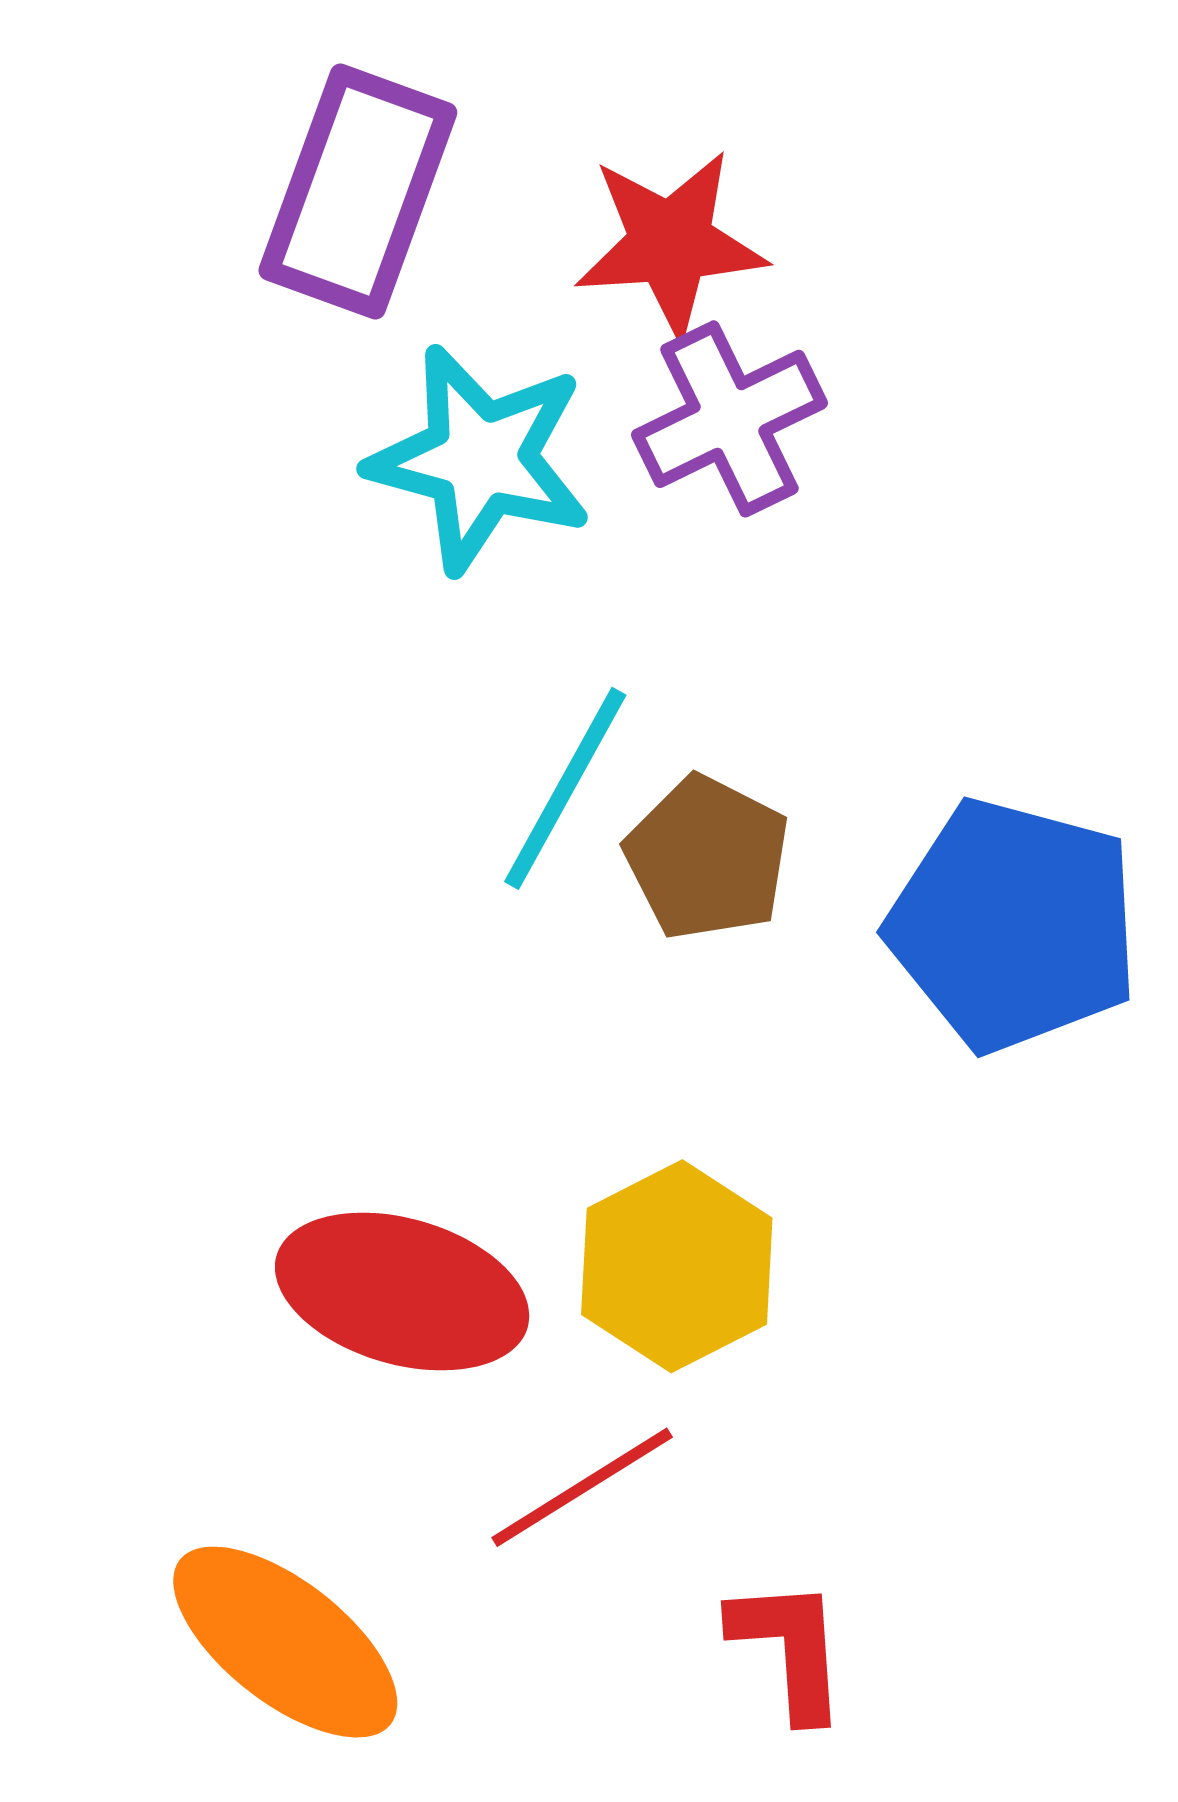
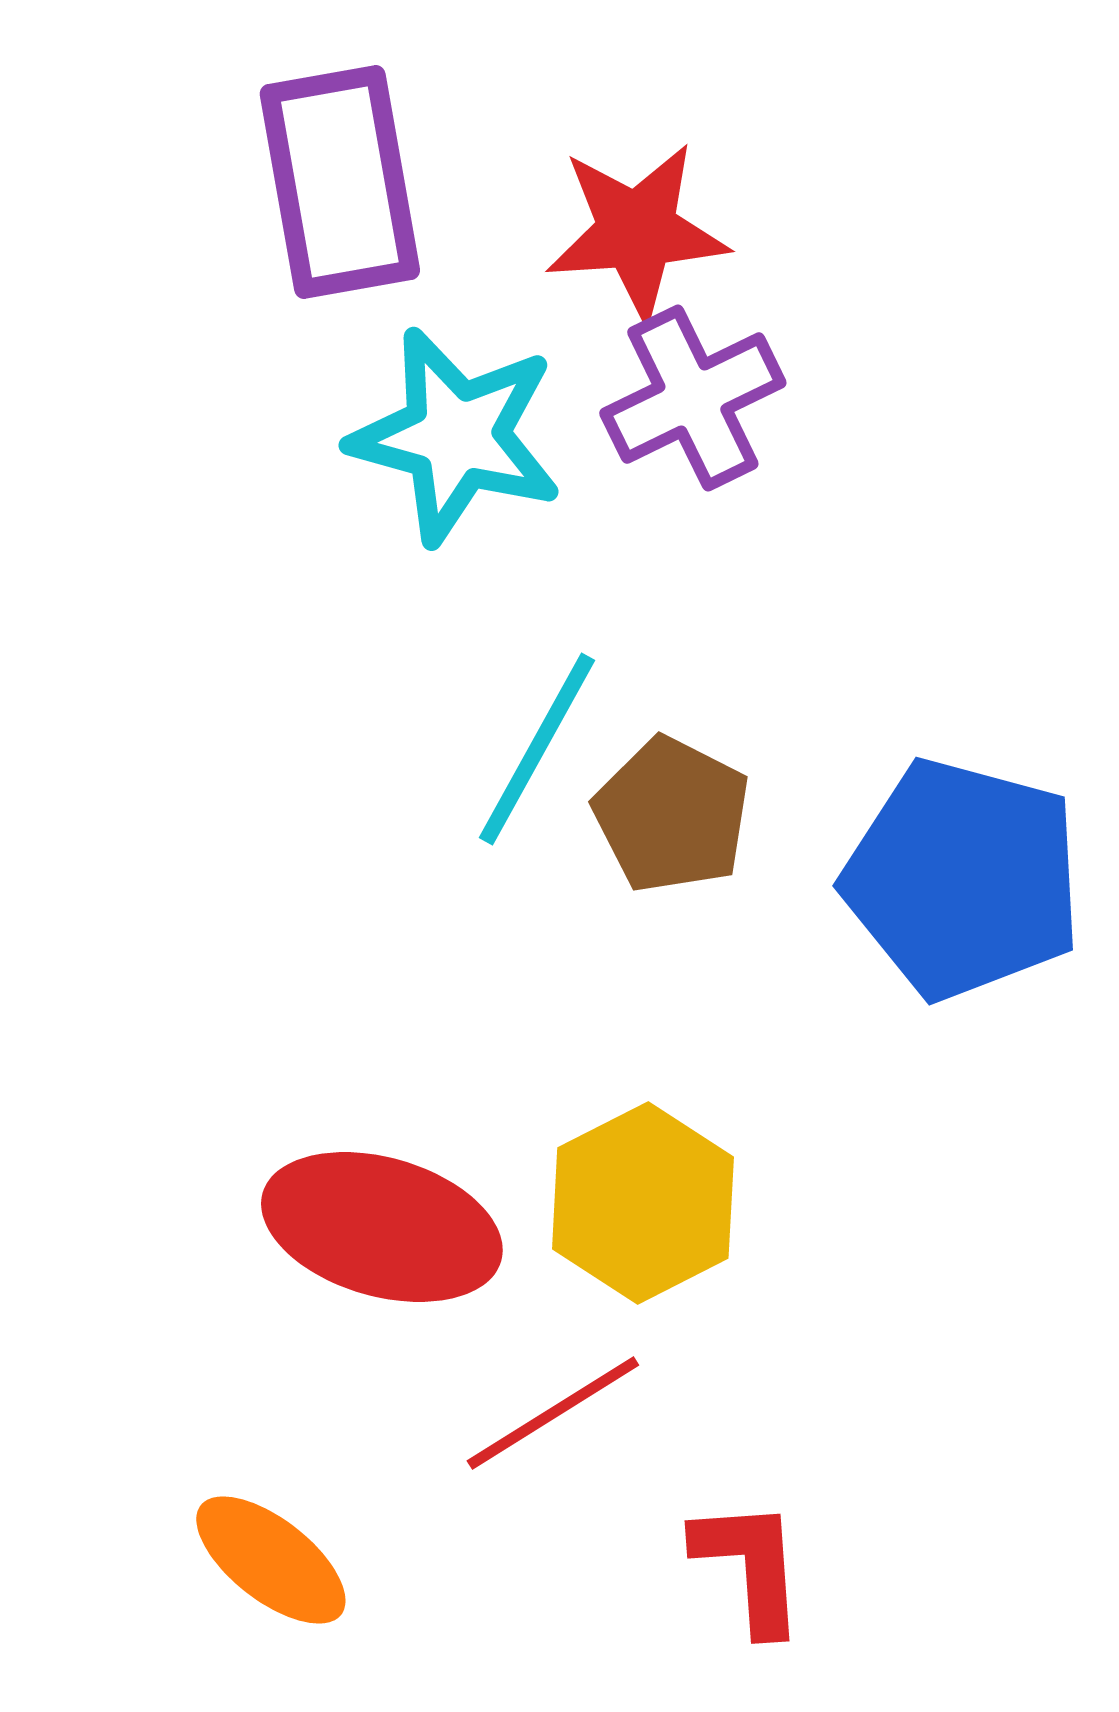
purple rectangle: (358, 192) -> (340, 182), turned -30
orange ellipse: (285, 1642) -> (271, 1560), size x0.7

